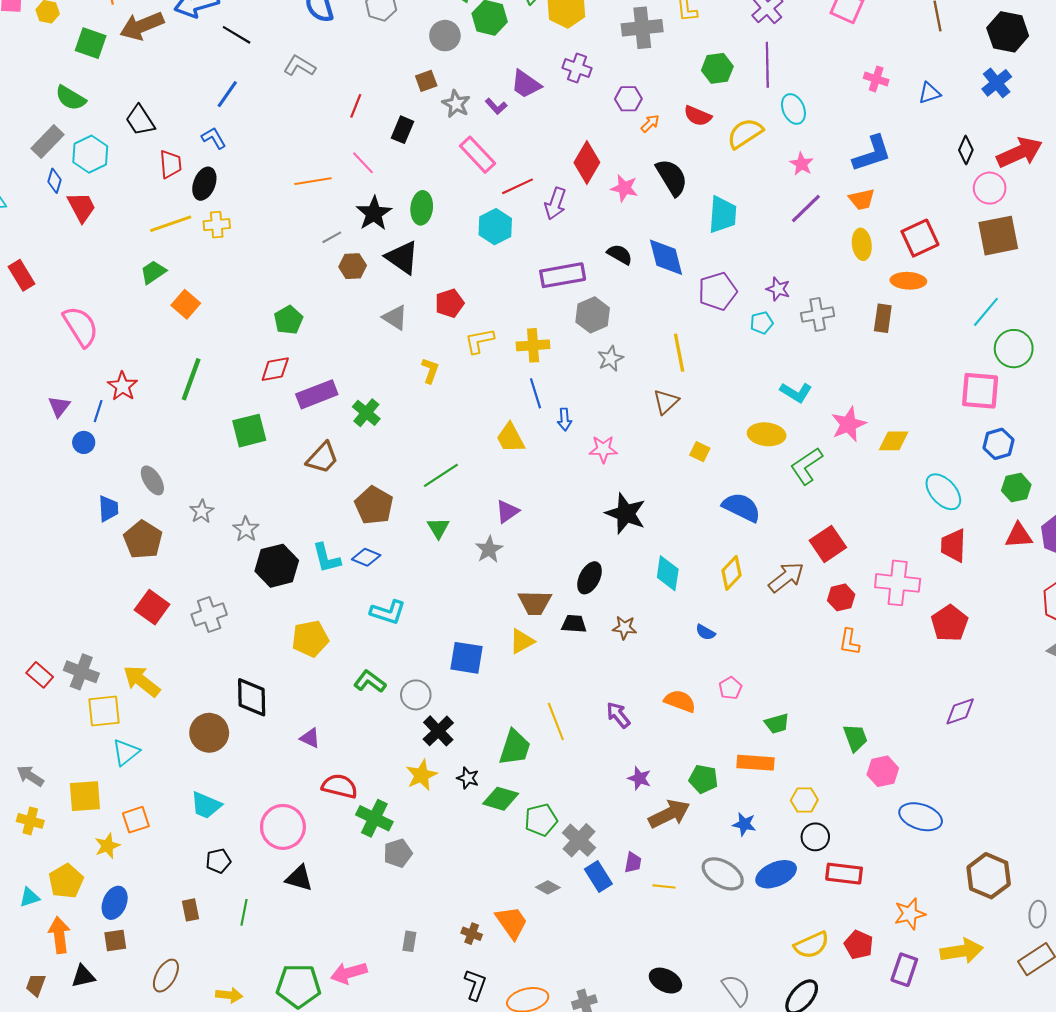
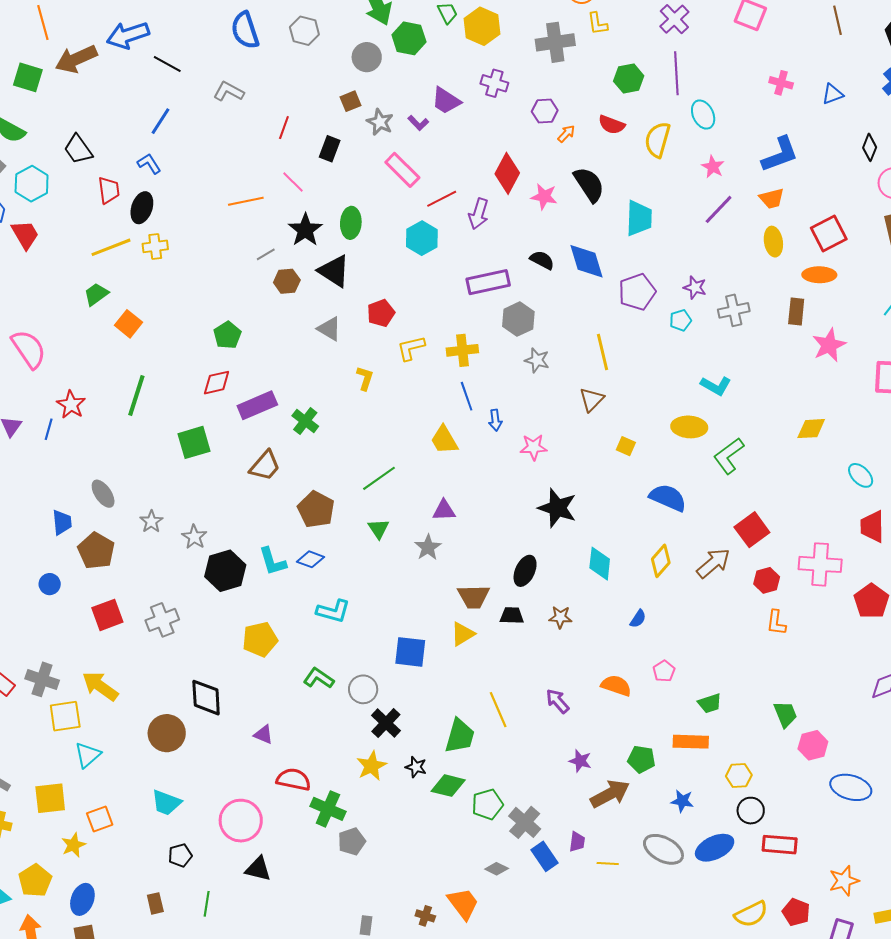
yellow semicircle: (745, 133) -> (658, 140), turned -39
gray star: (610, 359) -> (537, 360), turned -30
pink star: (849, 424) -> (829, 345), moved
blue circle: (84, 442) -> (50, 584), moved
cyan ellipse: (943, 492) -> (861, 475), size x0.7
purple triangle: (507, 511) -> (444, 510), turned 35
red square: (152, 607) -> (107, 615), turned 36
blue semicircle: (705, 632) -> (638, 619), turned -84

